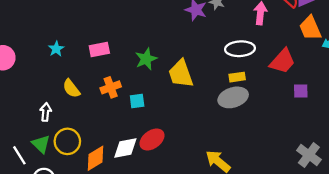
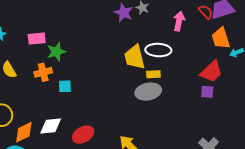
green star: (146, 59) -> (56, 52), moved
red trapezoid: (282, 61) -> (211, 72), moved
yellow trapezoid: (181, 74) -> (135, 57), moved
red ellipse: (152, 140) -> (83, 135), moved

